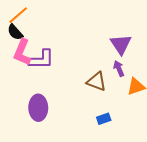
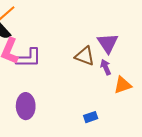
brown triangle: (97, 82) -> (85, 56), moved

